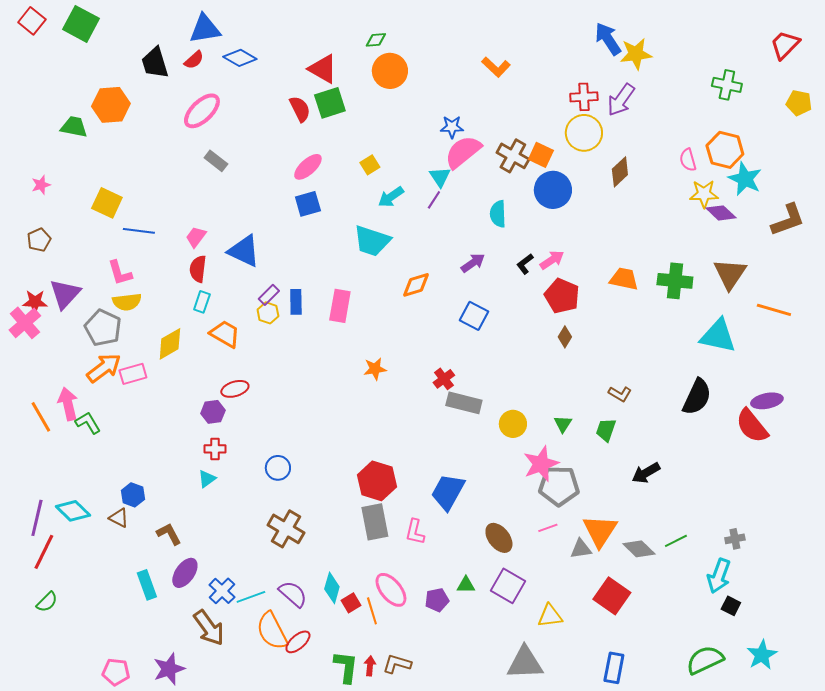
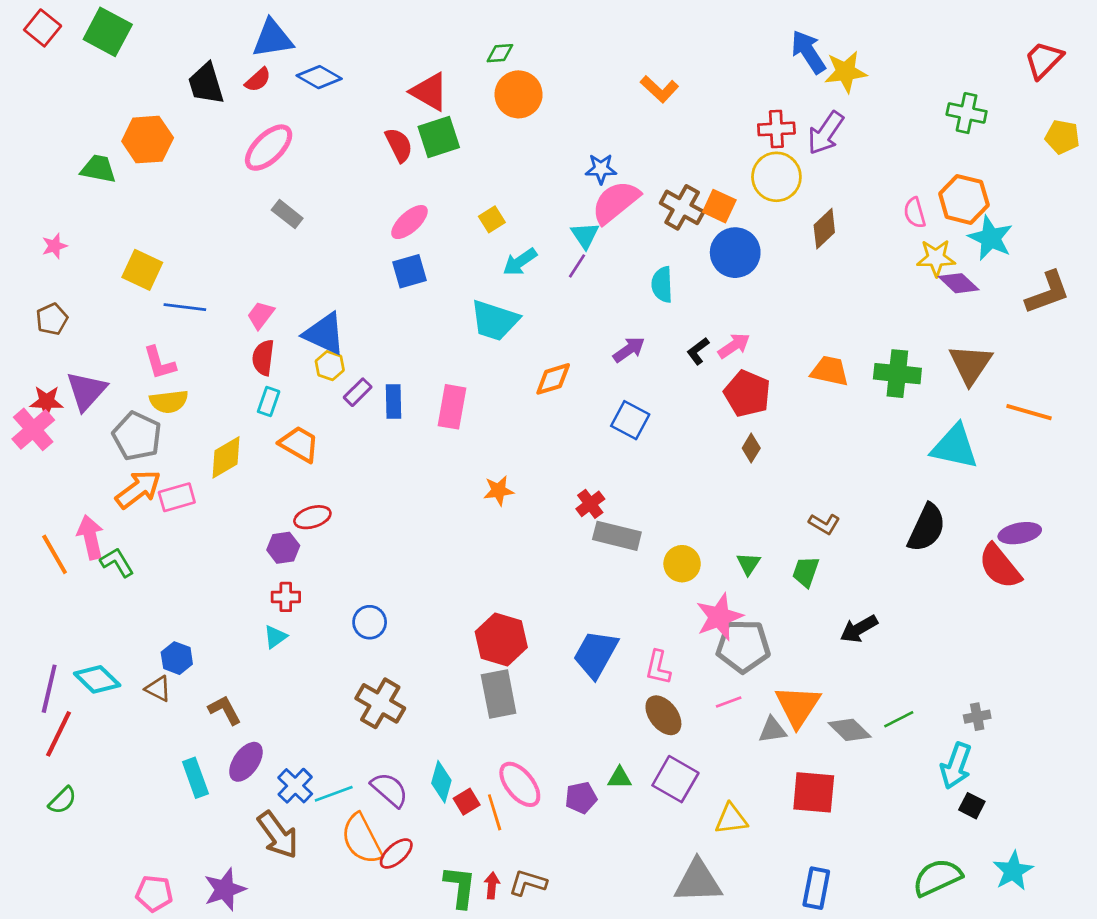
yellow hexagon: (268, 313) -> (330, 366), moved
pink L-shape: (415, 532) -> (658, 667), moved
red square: (612, 596) -> (814, 792), turned -30

